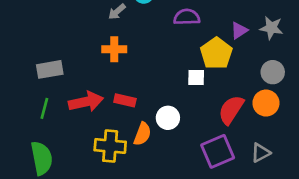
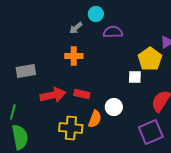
purple semicircle: (187, 17) -> (113, 32), moved
green line: (44, 108) -> (13, 112), moved

